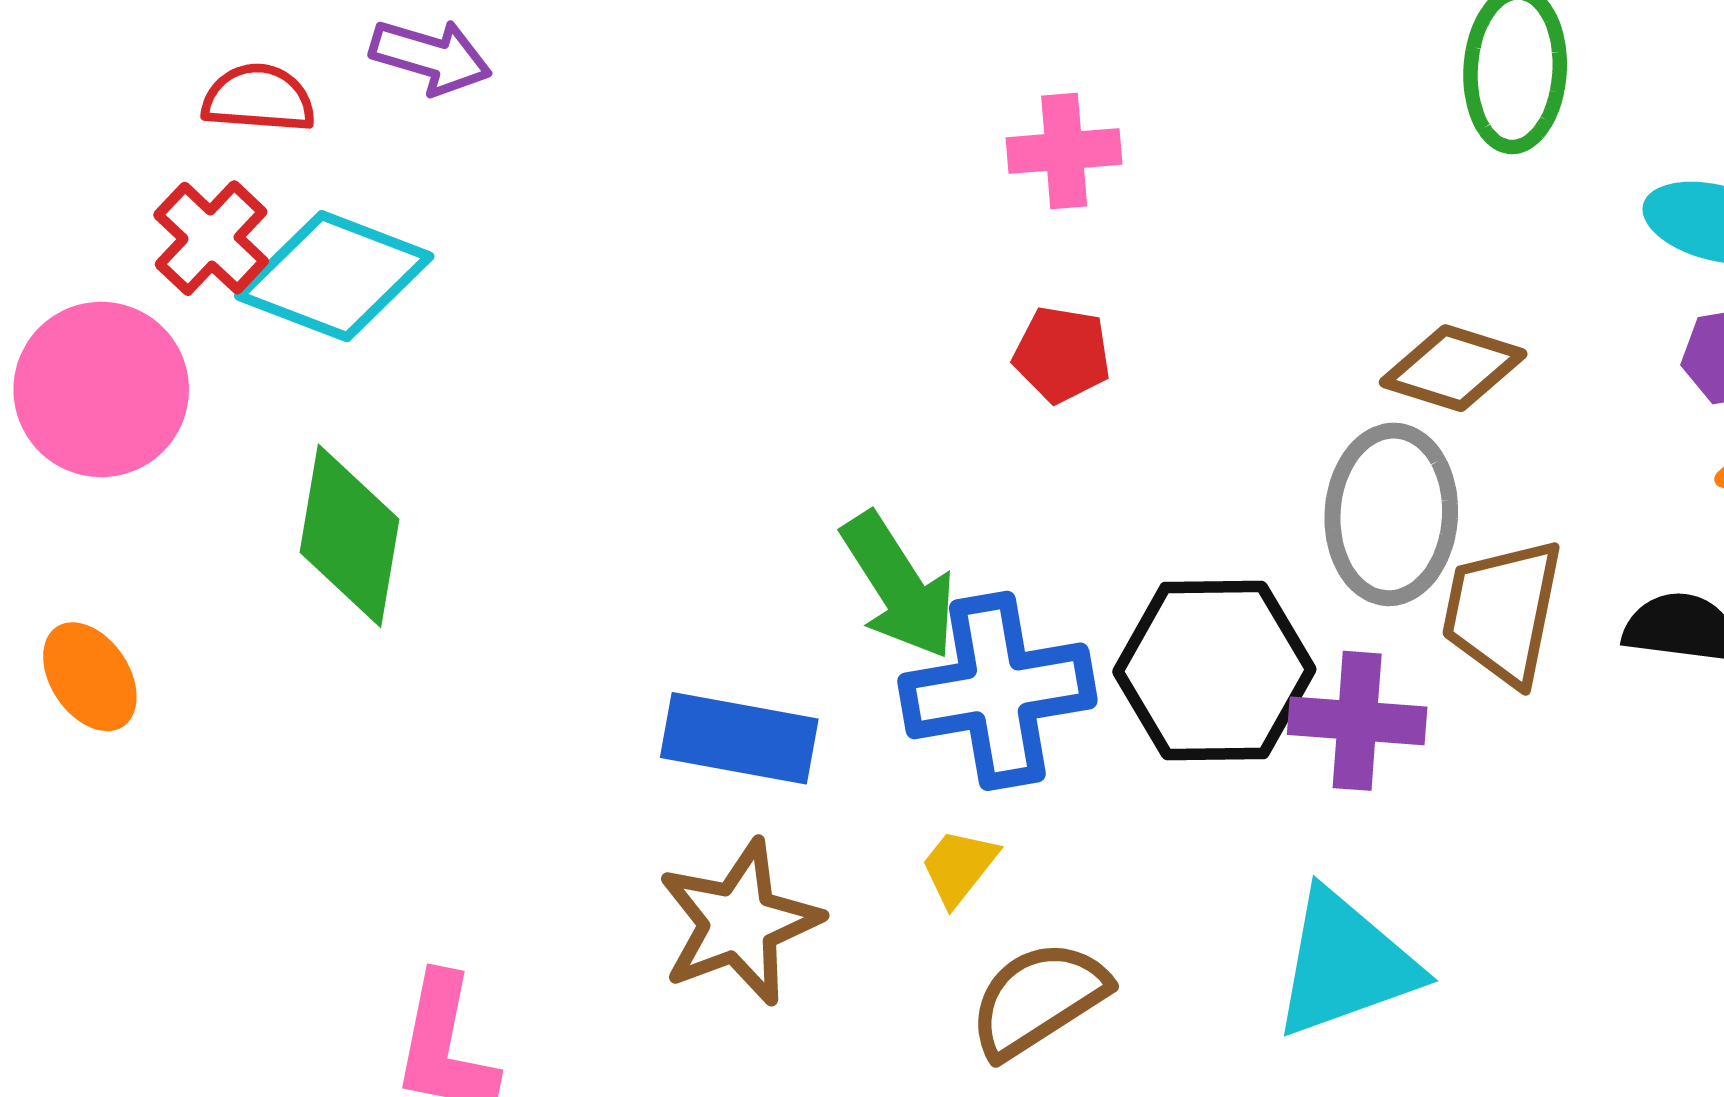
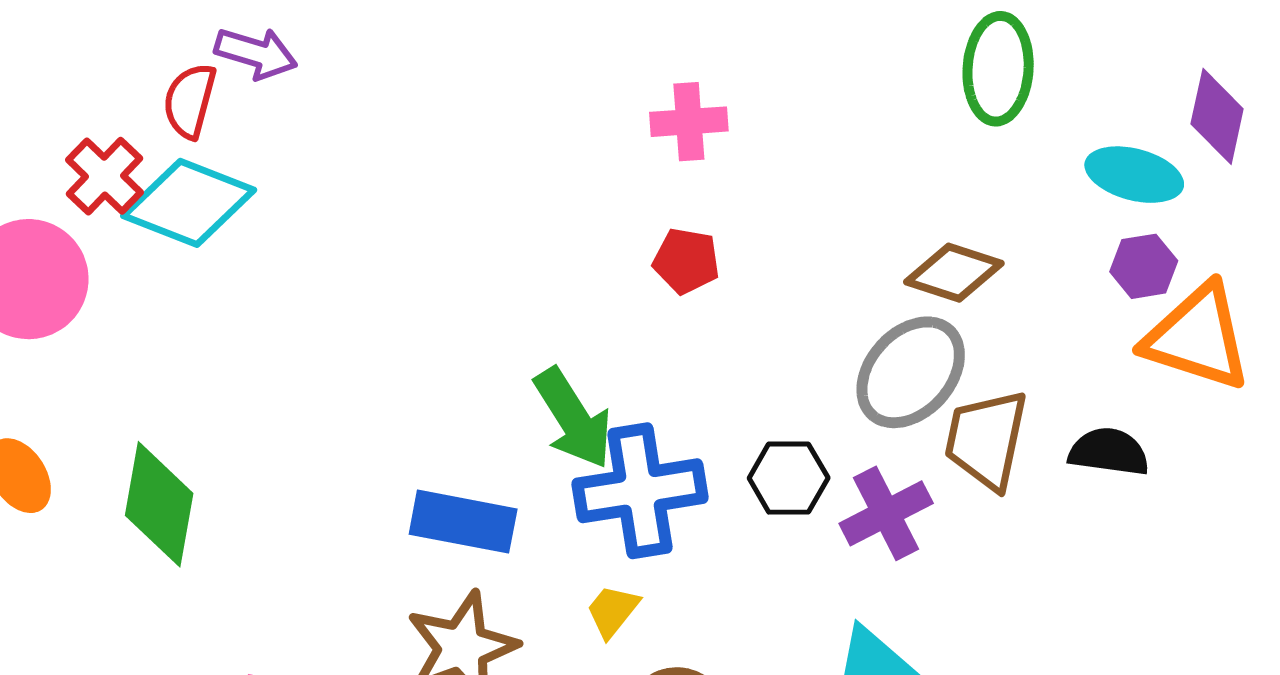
red semicircle: (259, 98) -> (190, 101), moved, turned -80
gray ellipse: (1391, 514) -> (911, 372), turned 38
green diamond: (349, 536) -> (159, 504), moved
black hexagon: (1214, 670) -> (789, 478), size x0.6
purple cross: (1357, 721) -> (886, 513), turned -32

